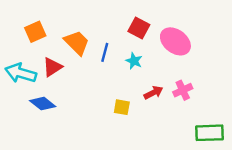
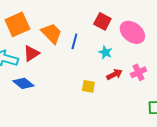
orange square: (35, 32) -> (17, 24), size x1.4
cyan star: (134, 61) -> (105, 52), moved

